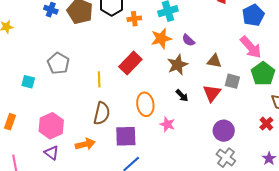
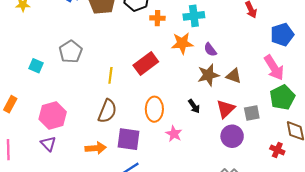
brown star: (178, 65) -> (208, 75), moved
gray square: (232, 81) -> (252, 113), moved, turned -35
red cross: (266, 124) -> (277, 150), turned -32
purple circle: (224, 131) -> (232, 136), moved
orange arrow: (85, 144) -> (96, 148), moved

